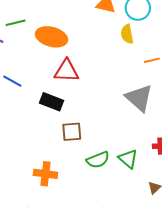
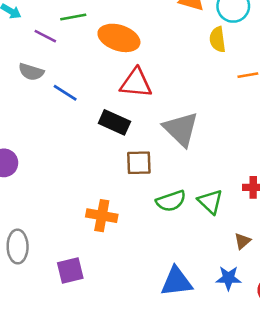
gray triangle: (139, 98) -> (181, 129), moved

